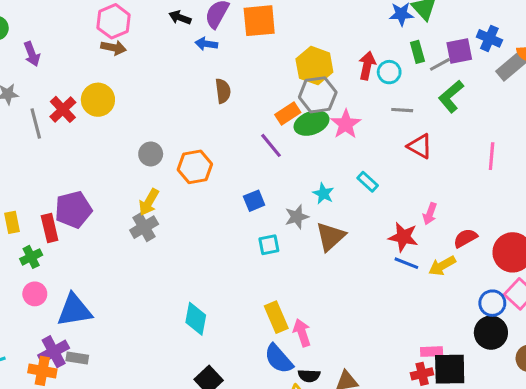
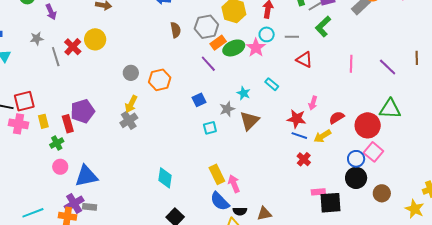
cyan circle: (389, 72) -> (267, 34), moved
gray hexagon: (318, 95) -> (206, 27), moved
red cross: (422, 374) -> (304, 159), moved, turned -32

